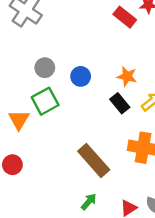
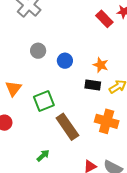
green square: (45, 101) -> (44, 101), moved
black rectangle: (120, 103) -> (93, 85), turned -49
green arrow: (89, 202) -> (43, 156), moved

